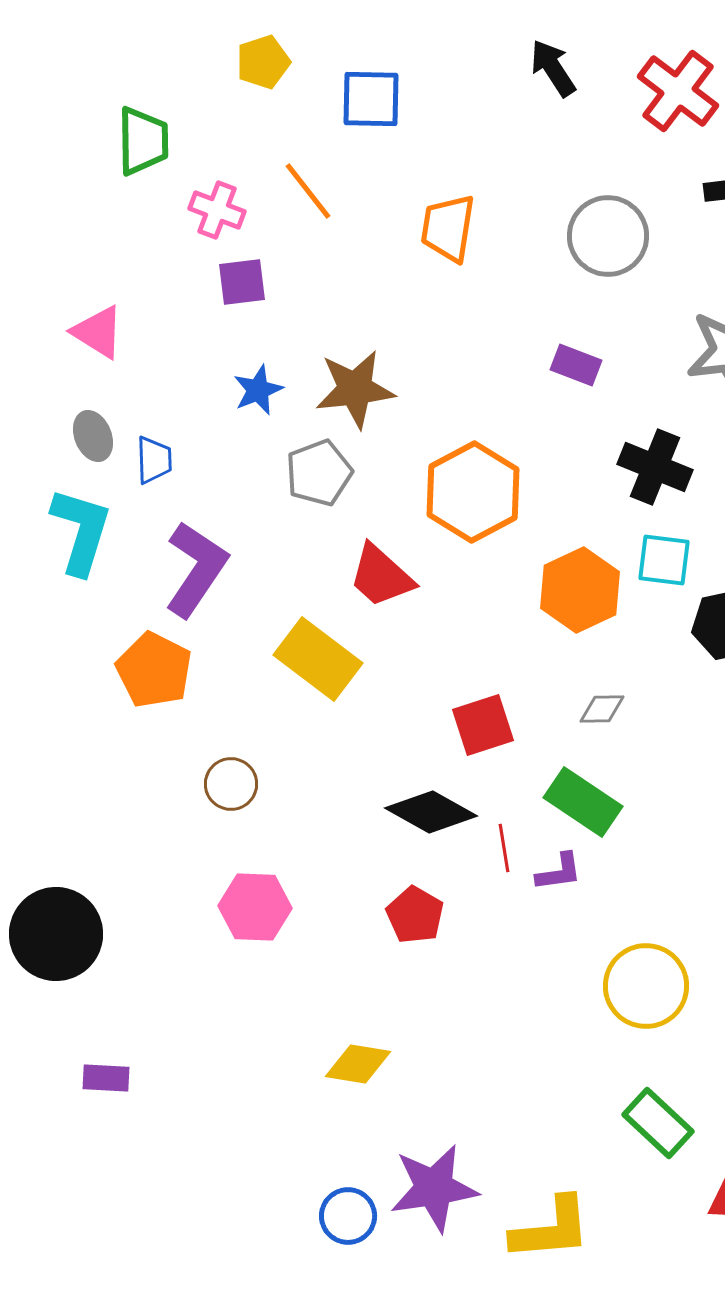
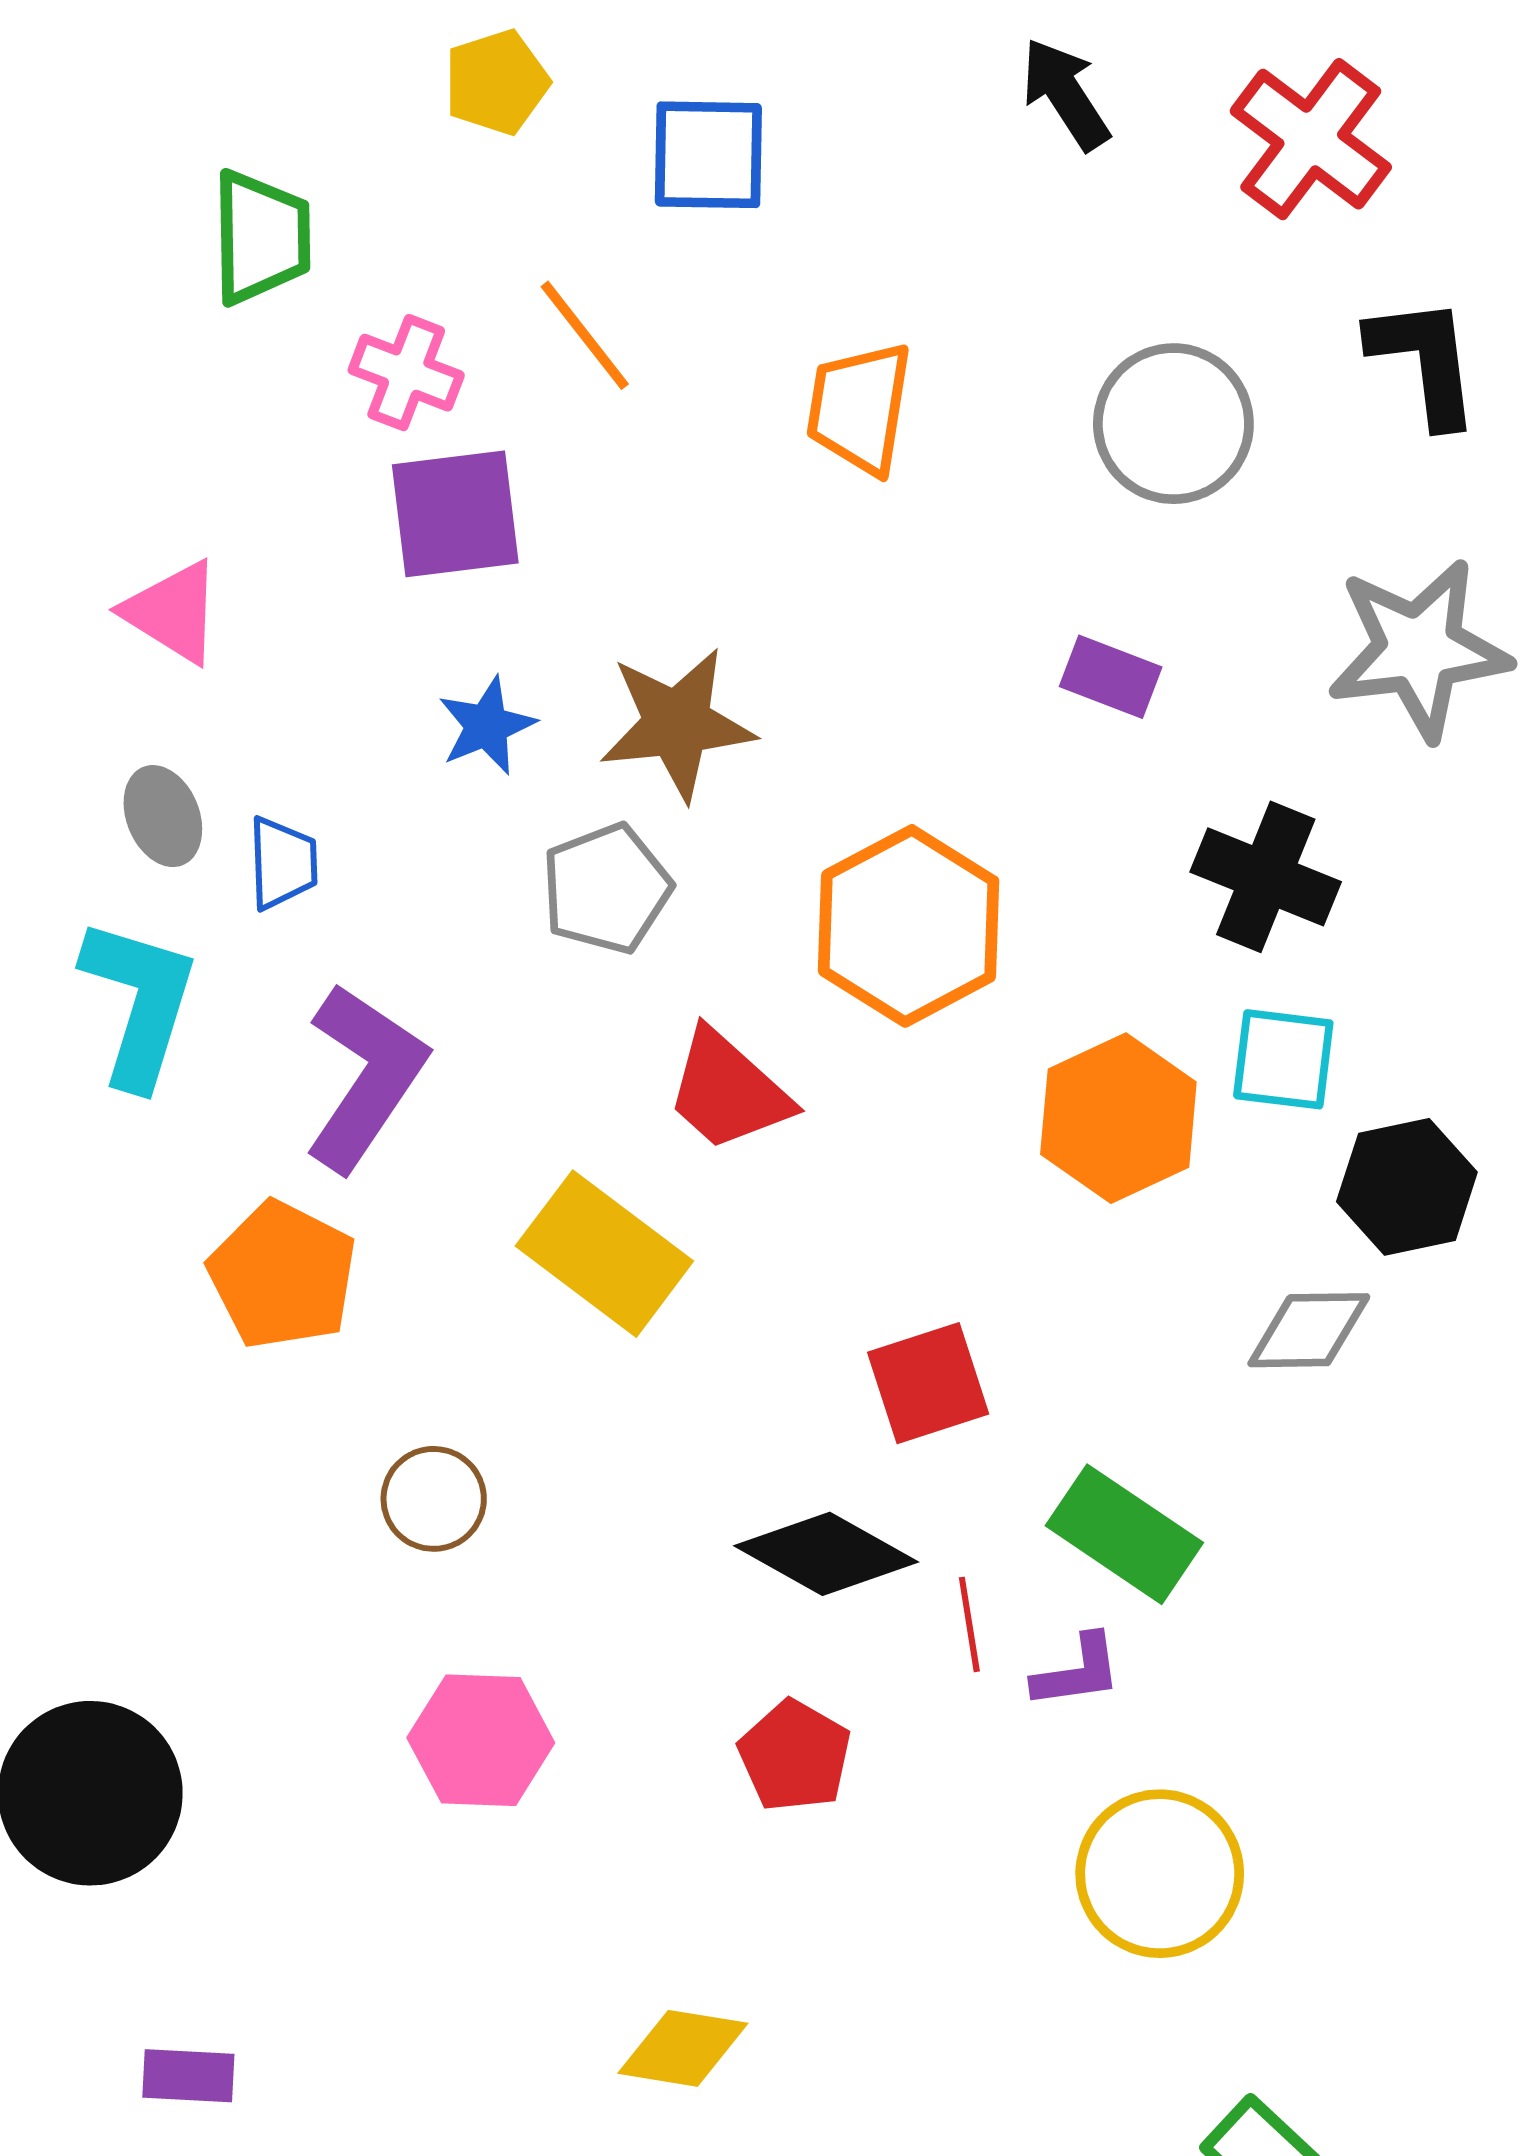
purple square: (242, 282) -> (455, 514), size x1.4
gray diamond: (602, 709) -> (1309, 1330), moved, size x1.4
yellow circle: (646, 986) -> (1160, 1874), moved

